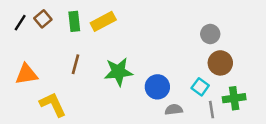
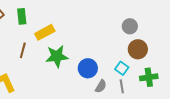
yellow rectangle: (103, 21) -> (45, 32), moved
gray semicircle: (174, 110) -> (101, 86), turned 128
gray line: (211, 110) -> (122, 86), moved

